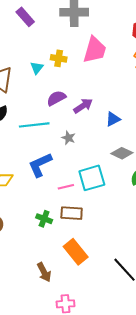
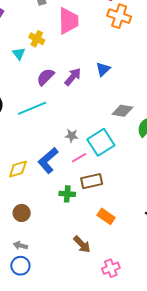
yellow cross: (59, 58) -> (37, 39), turned 35
blue triangle: (113, 119) -> (103, 69), moved
gray star: (68, 138) -> (72, 136), moved
blue L-shape: (40, 165) -> (48, 160), moved
orange rectangle: (76, 252) -> (106, 216), size x0.7

